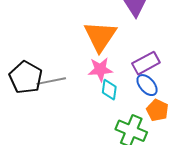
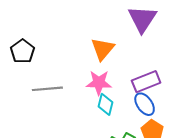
orange triangle: (100, 36) -> (103, 49), size x0.7
black pentagon: (26, 77) -> (22, 51), moved, size x0.7

